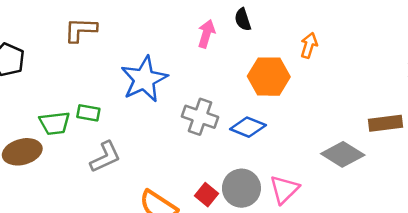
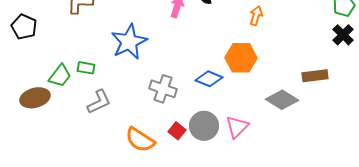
orange hexagon: (269, 77) -> (241, 58), moved
gray cross: (200, 117) -> (163, 89), moved
green trapezoid: (55, 123) -> (60, 76), turned -45

